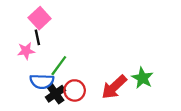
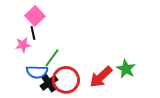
red circle: (75, 90) -> (66, 80), size x1.4

